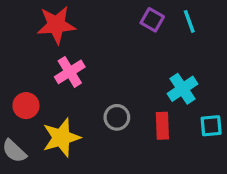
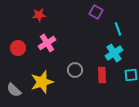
cyan line: (189, 21) -> (118, 29), moved
red star: (56, 25) -> (39, 15), size x0.6
red circle: (26, 106) -> (18, 48), moved

